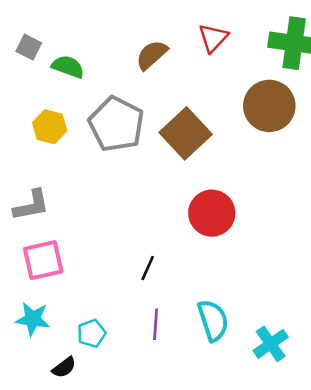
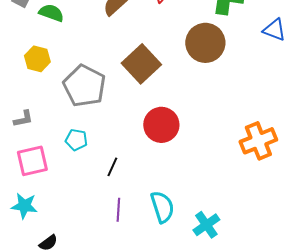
gray pentagon: (116, 124) -> (84, 86), moved
gray L-shape: (31, 205) -> (23, 119), size x0.7
cyan pentagon: (92, 333) -> (76, 140), moved, turned 30

